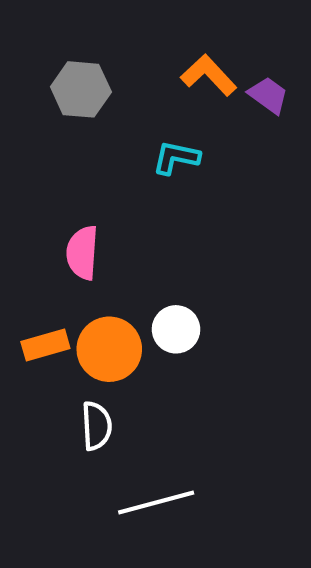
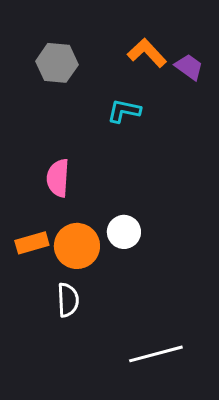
white line: (156, 503) -> (156, 354), moved

